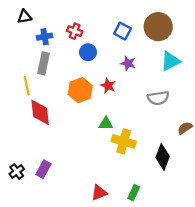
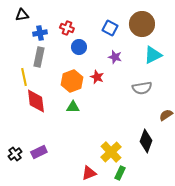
green triangle: (106, 124) -> (73, 107), moved
yellow cross: (124, 141) -> (111, 152), moved, turned 30
purple rectangle: (43, 169) -> (39, 152), turned 35

